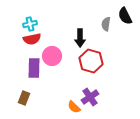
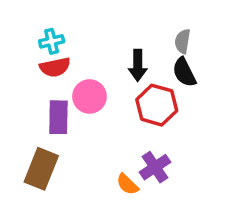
black semicircle: (125, 16) -> (184, 72), moved
brown rectangle: (24, 98) -> (41, 169), size x1.6

